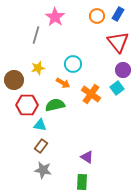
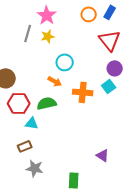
yellow star: (38, 68) -> (48, 36), moved
orange cross: (91, 94) -> (83, 92), turned -30
brown rectangle: (41, 146) -> (25, 146), moved, turned 32
purple triangle: (87, 157) -> (103, 155), moved

